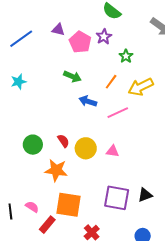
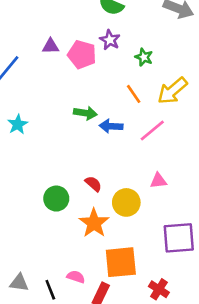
green arrow: (72, 76) -> (85, 113), moved
orange line: (111, 82) -> (134, 94), turned -56
yellow circle: (86, 148) -> (126, 202), moved
orange star: (56, 170) -> (94, 223), turned -30

